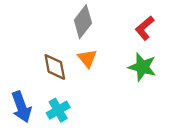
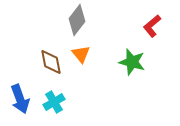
red L-shape: (145, 28) -> (152, 26), moved

